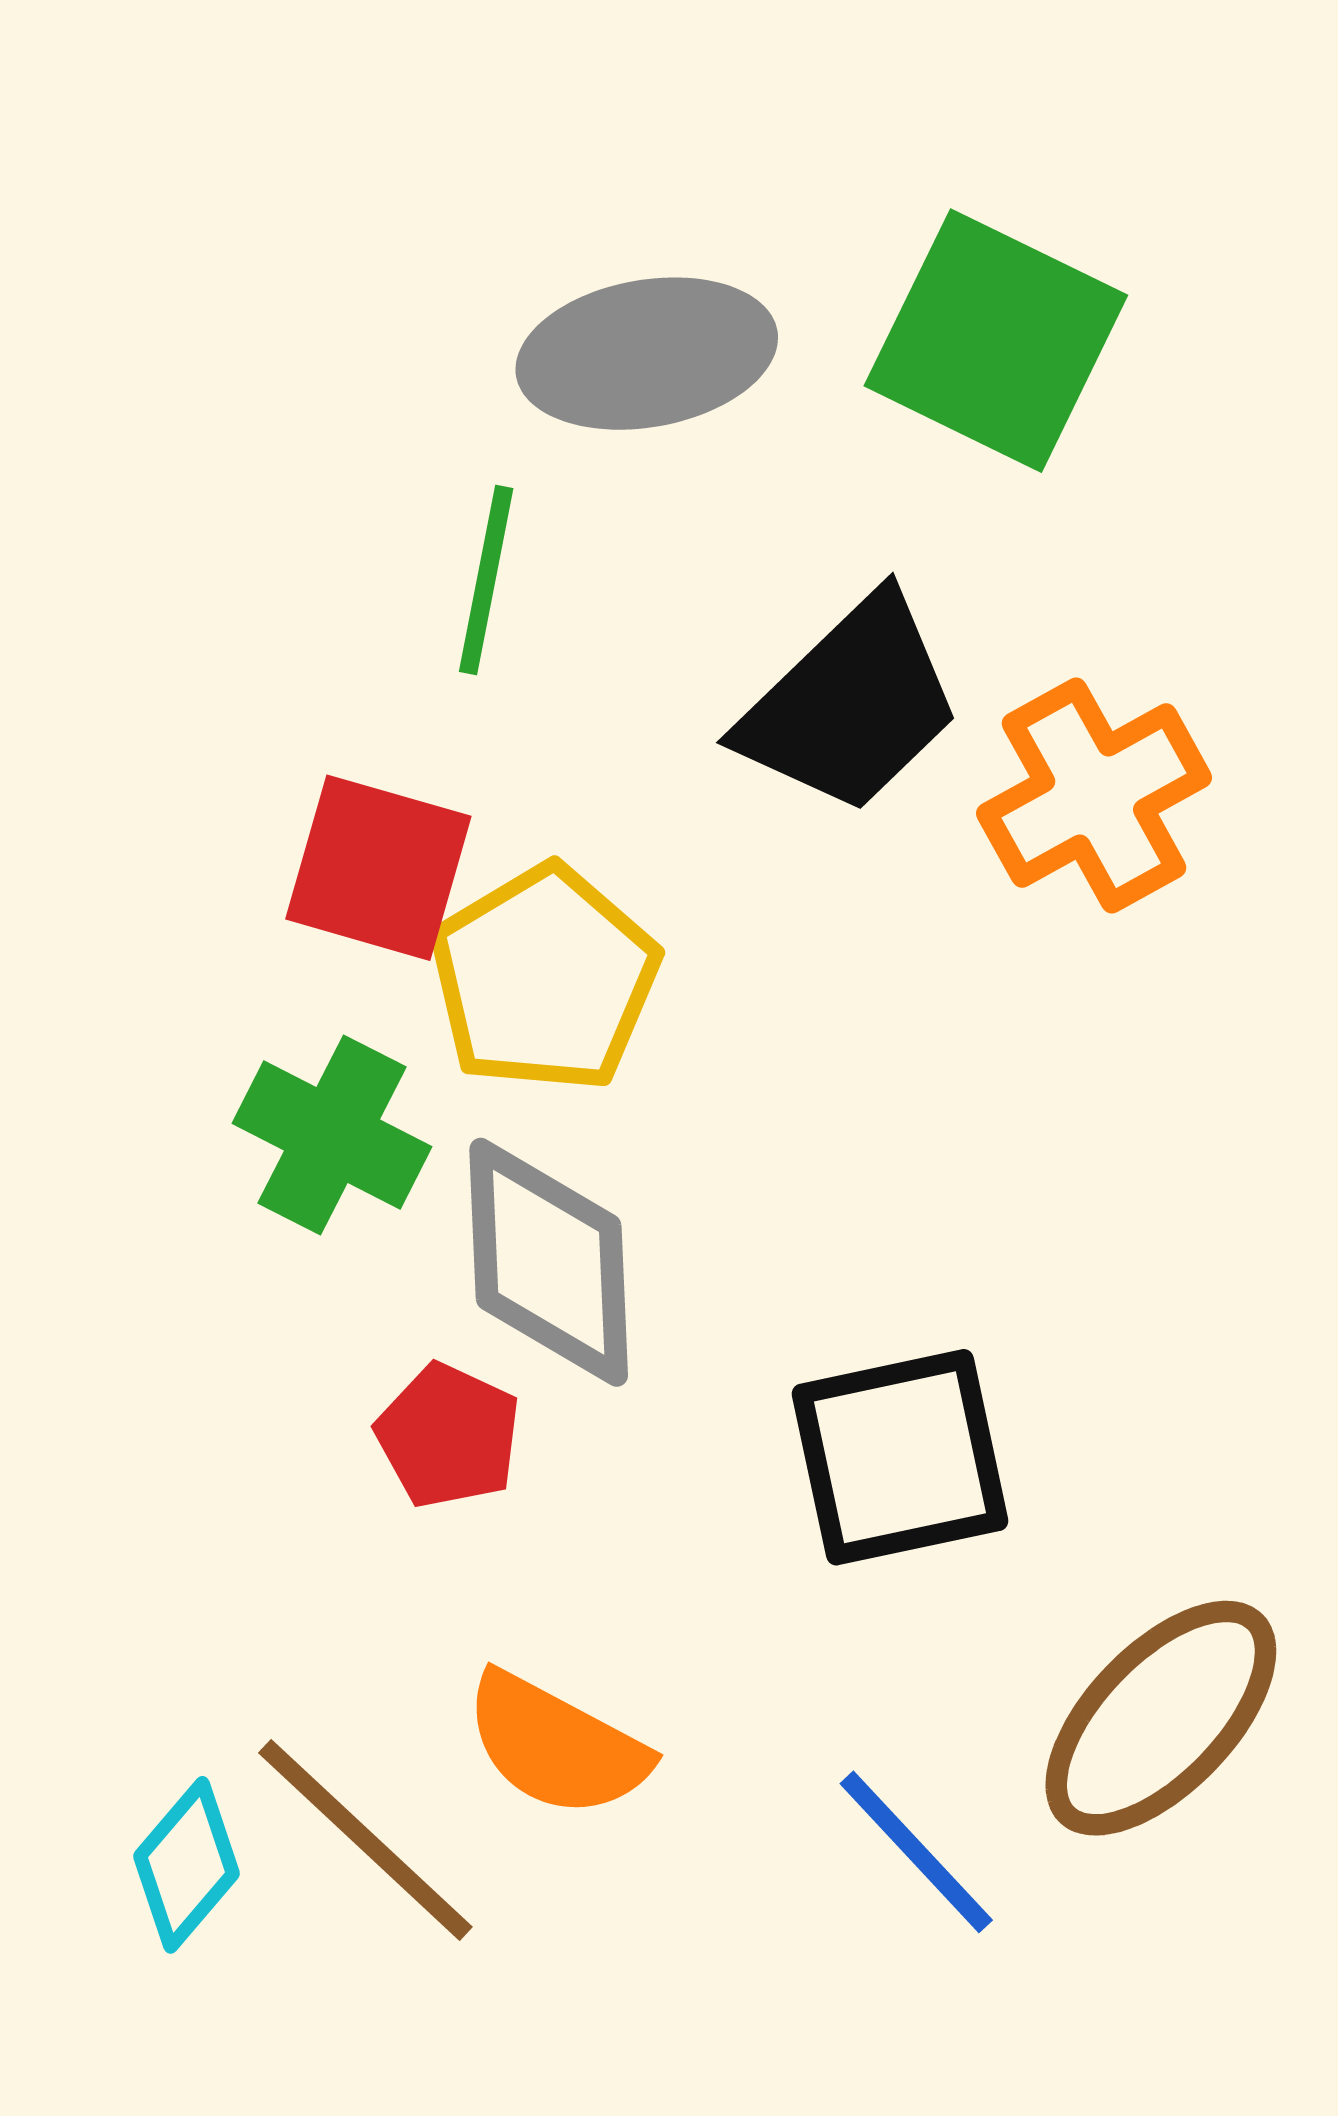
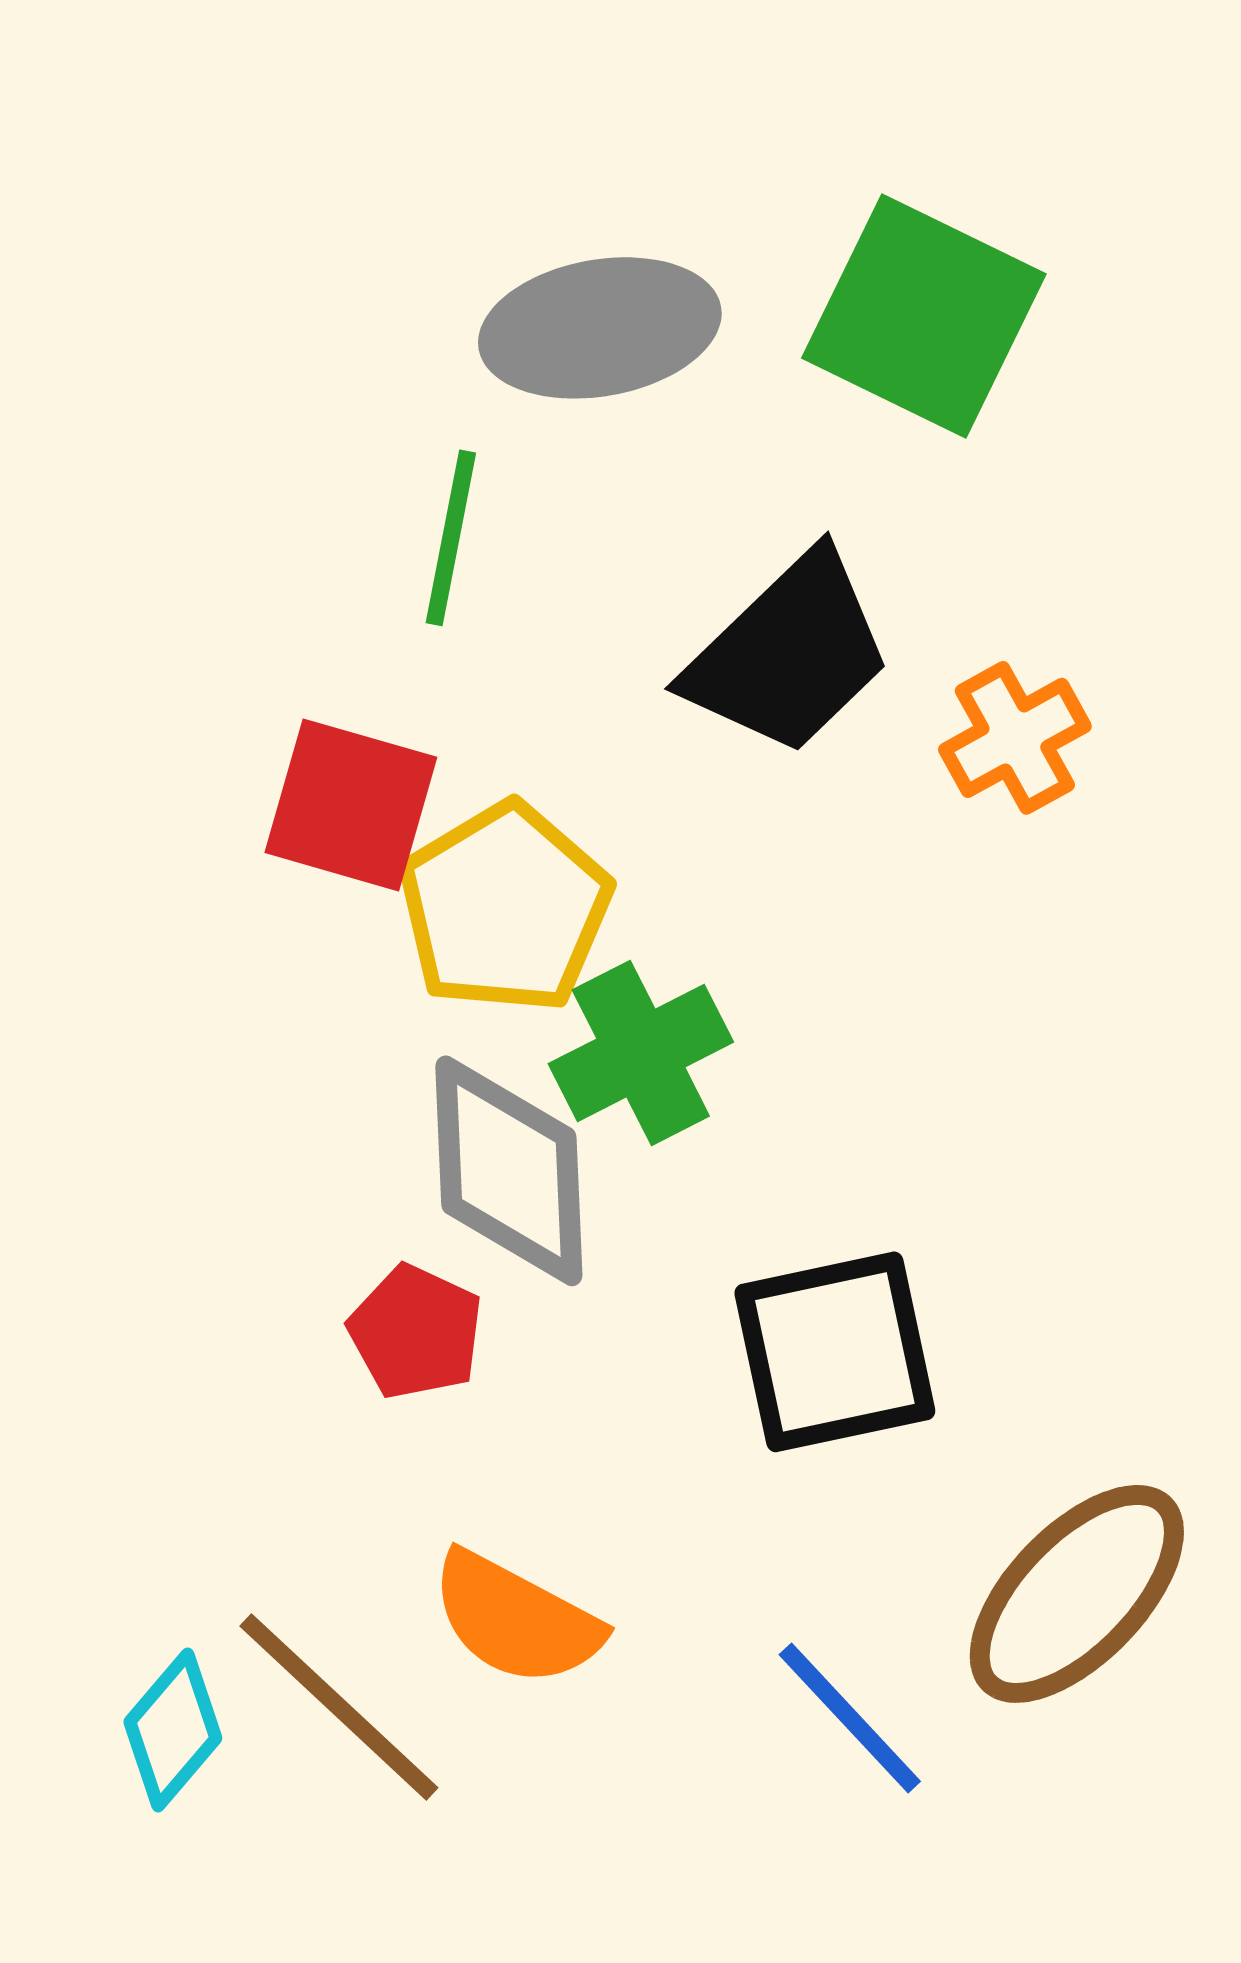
orange cross: (1094, 795) -> (1015, 738), size x0.7
green cross: (332, 1135) -> (641, 1053), moved, turned 36

